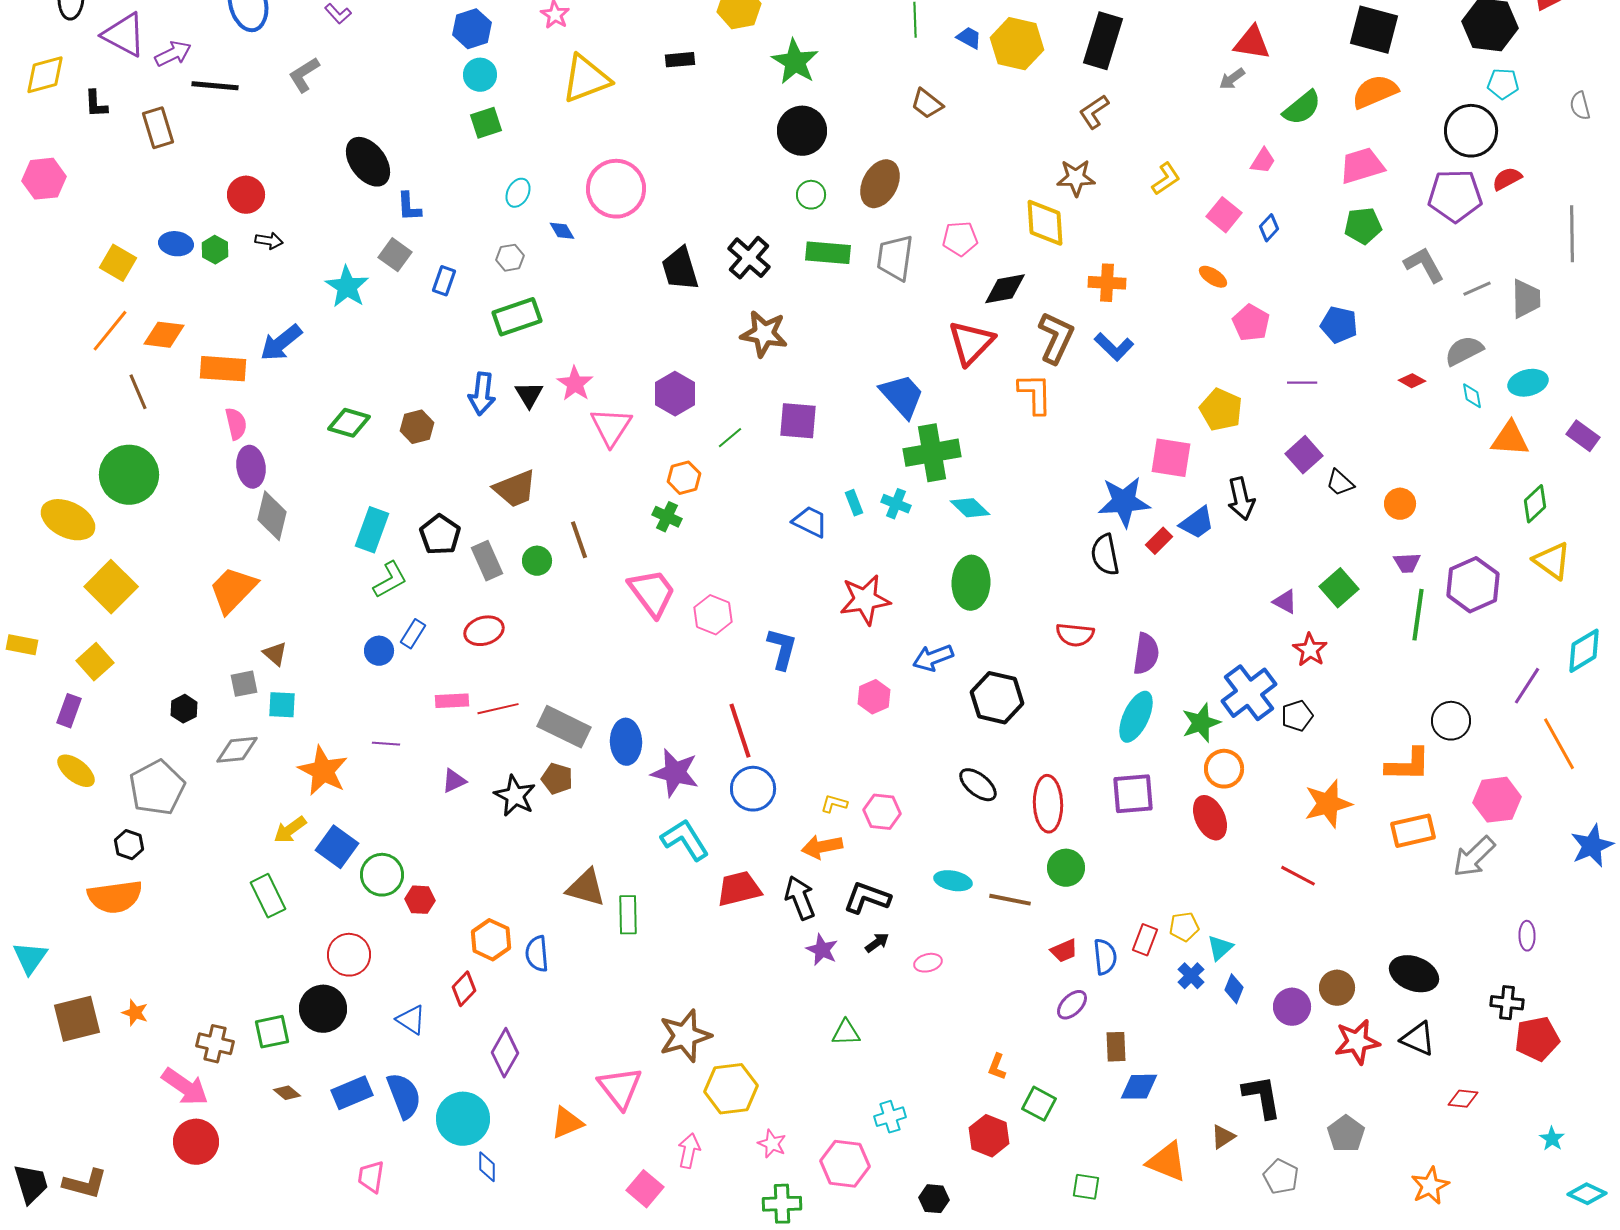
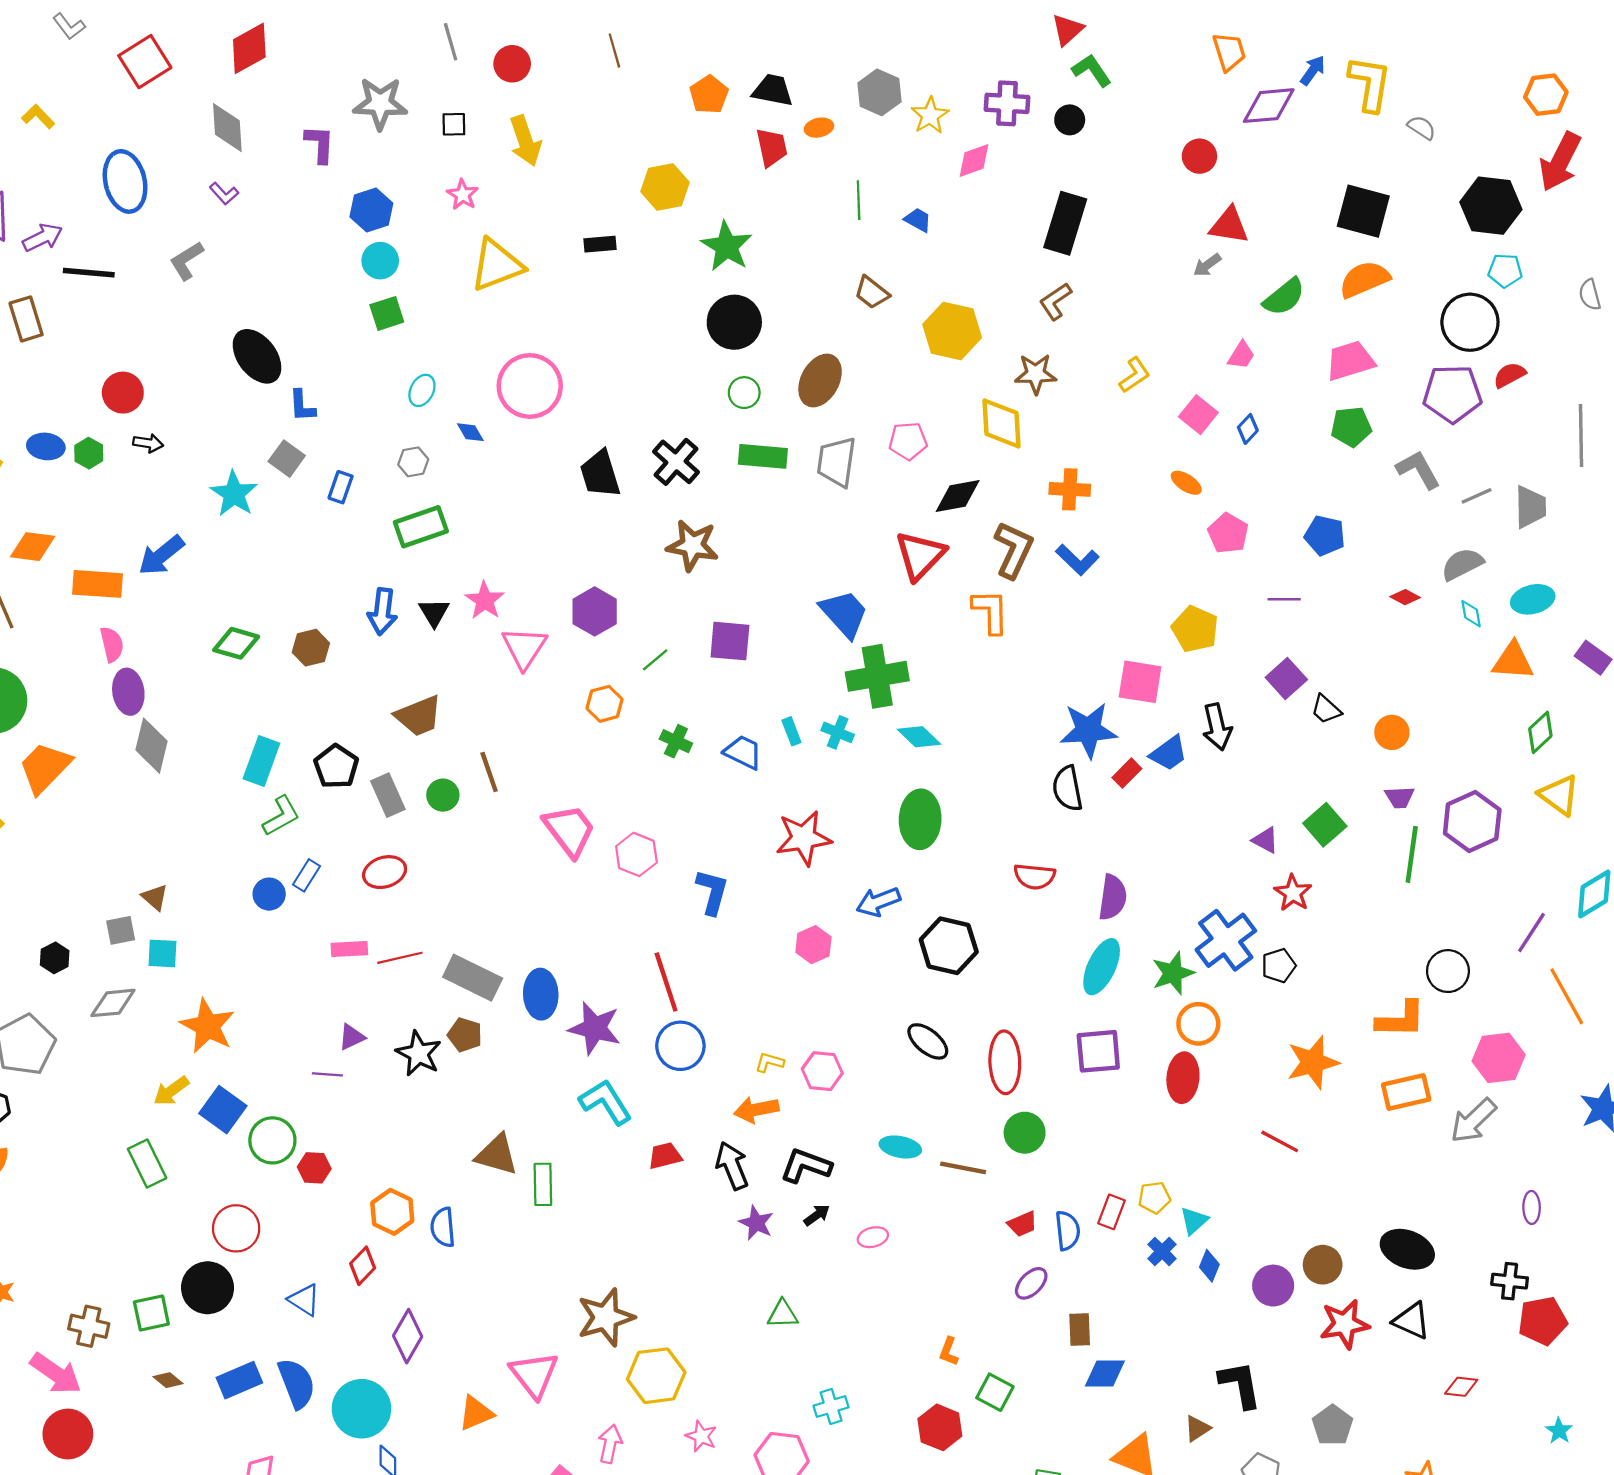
yellow hexagon: (1017, 44) -> (952, 331), moved
green cross: (667, 517) -> (676, 741), moved
orange trapezoid: (233, 590) -> (45, 768), moved
purple line: (386, 744) -> (327, 1074), moved
red ellipse: (1210, 818) -> (1183, 1078), turned 30
red trapezoid: (739, 889) -> (665, 1156), size x0.7

